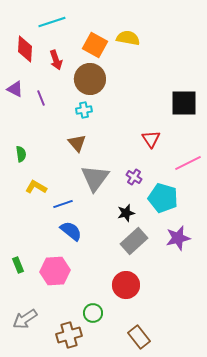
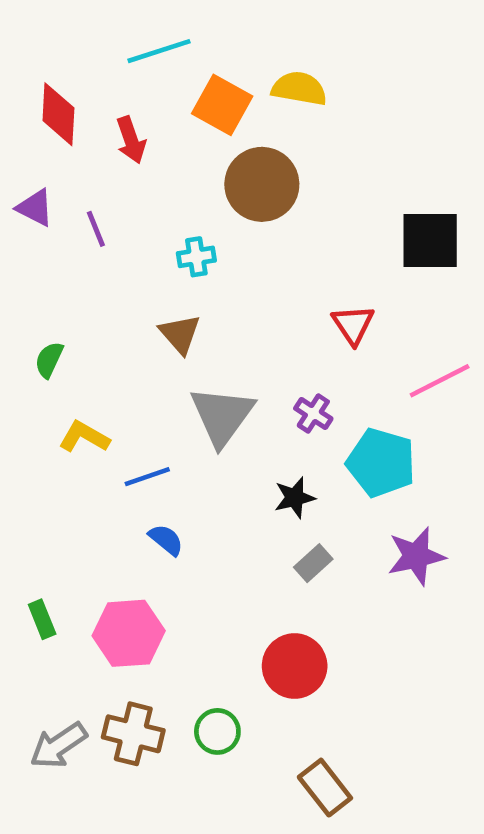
cyan line: (52, 22) -> (159, 51), moved
brown circle: (90, 79) -> (262, 184), moved
green semicircle: (21, 154) -> (49, 360), turned -147
blue semicircle: (71, 231) -> (166, 540), size x0.7
gray rectangle: (134, 241) -> (313, 563), size x0.6
brown cross: (69, 335) -> (133, 734), moved, turned 30

